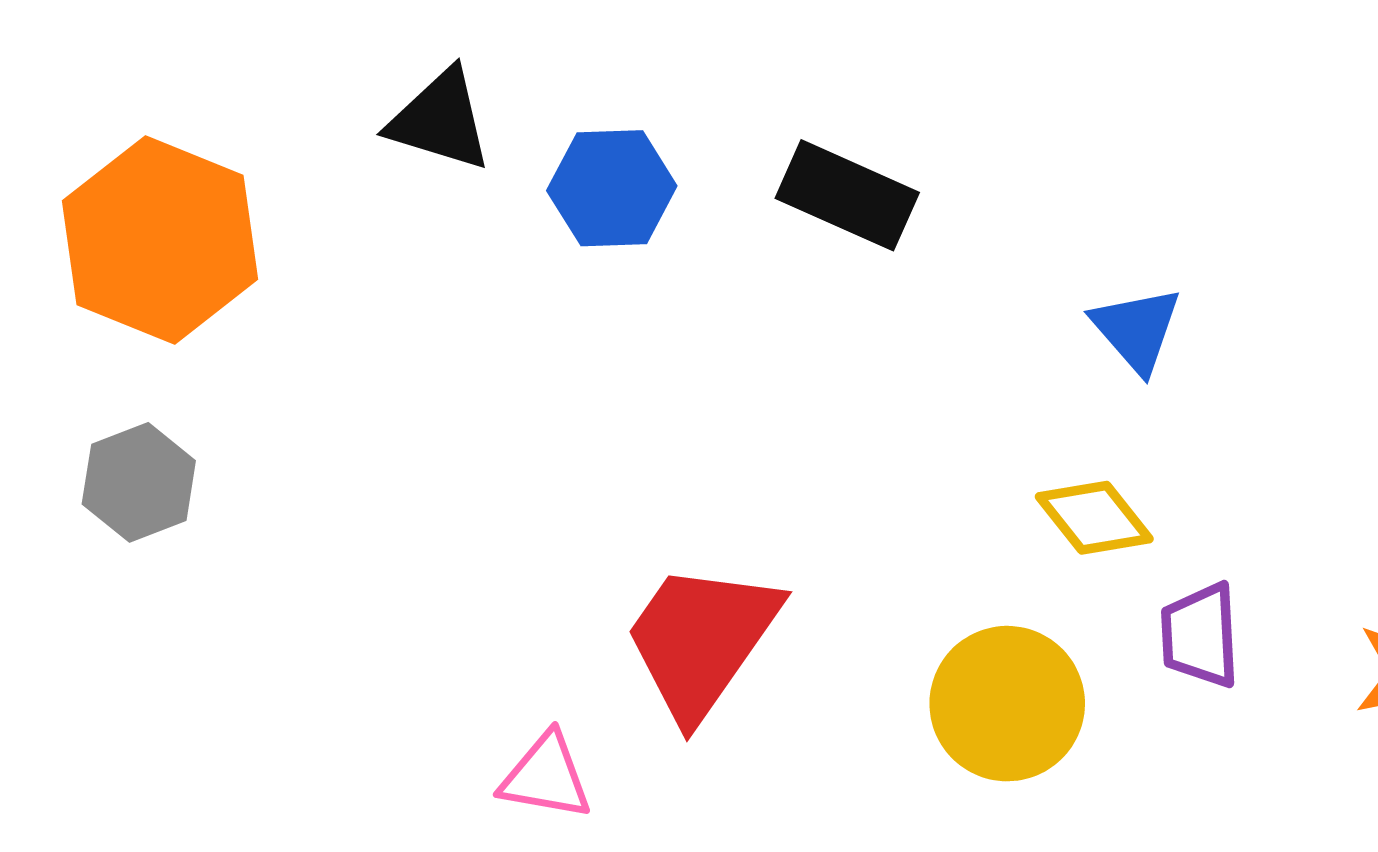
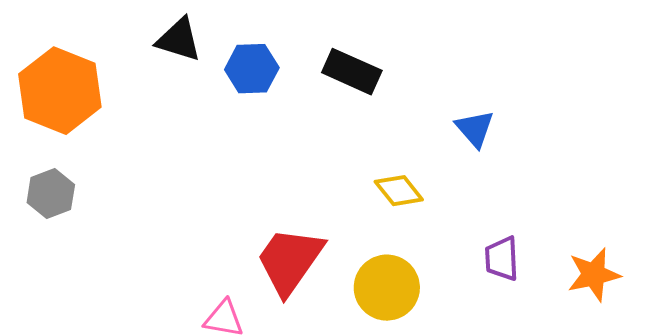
yellow diamond: (1094, 518) -> (399, 191), moved
yellow circle: (1007, 704) -> (387, 288), moved

